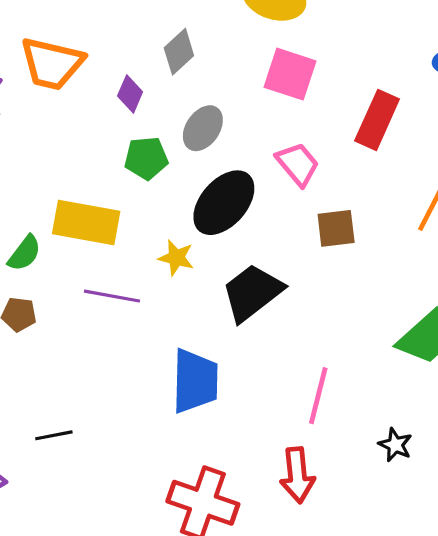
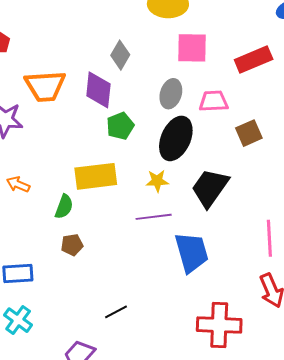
purple diamond: (130, 94) -> (98, 90), size x1.6
red rectangle: (377, 120) -> (254, 59), turned 60
gray ellipse: (203, 128) -> (171, 94), moved
pink trapezoid: (298, 164) -> (214, 101), turned -36
purple line: (112, 296) -> (154, 217), moved

